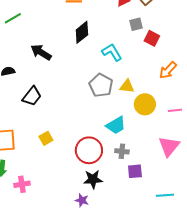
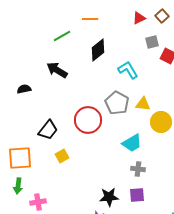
green line: (13, 18) -> (62, 36), moved
black trapezoid: (32, 96) -> (48, 130), moved
red circle: (89, 150) -> (88, 120), moved
purple square: (135, 171) -> (137, 195), moved

